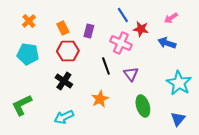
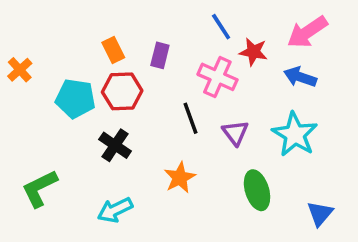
pink arrow: (171, 18) -> (307, 32), size x1.6
orange cross: (29, 21) -> (20, 70), moved
cyan pentagon: (28, 54) -> (75, 99), moved
cyan star: (179, 83) -> (295, 134), moved

